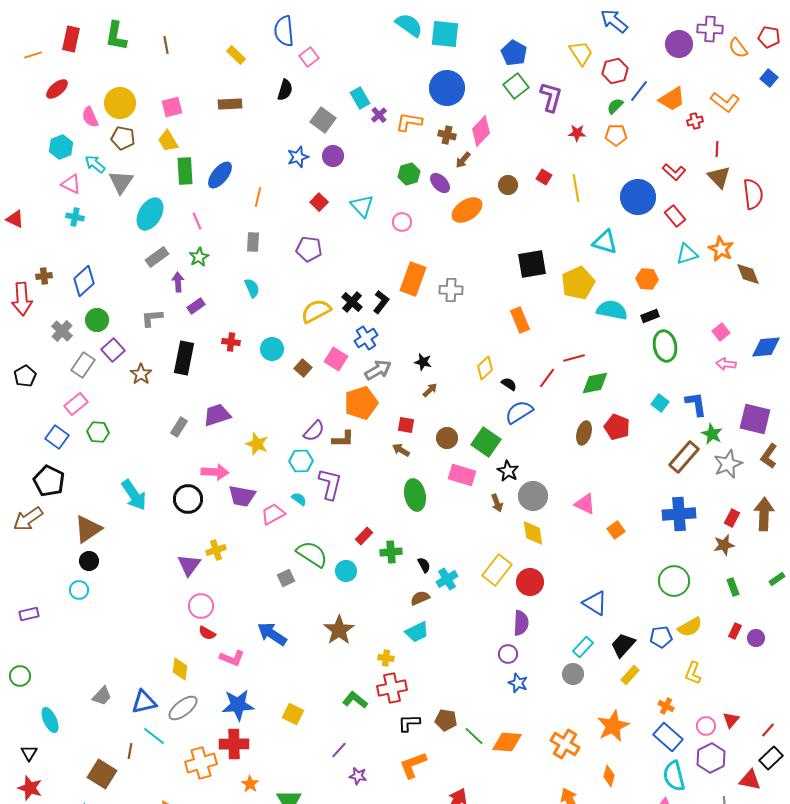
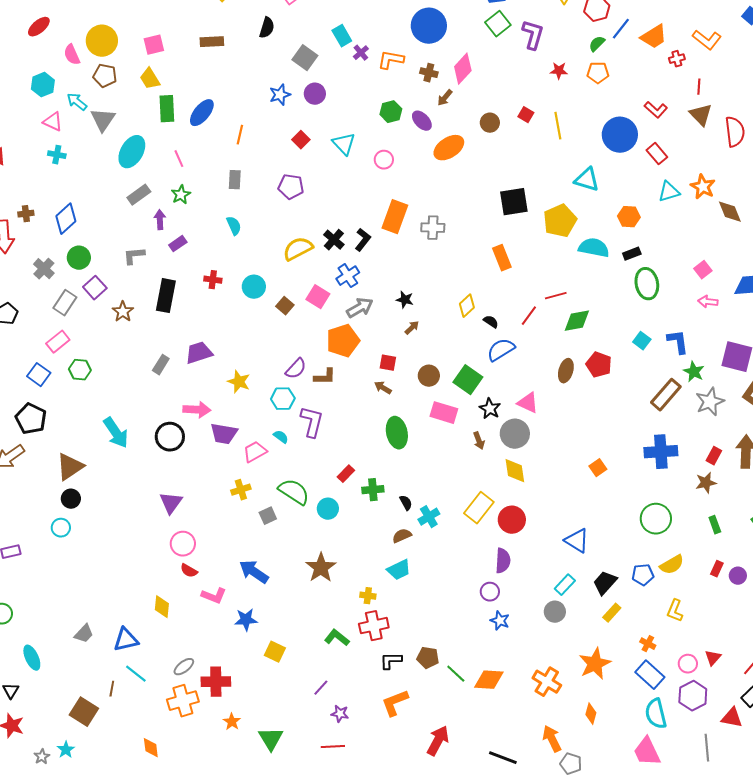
pink triangle: (585, 504) -> (528, 403), moved
yellow cross: (216, 550) -> (241, 490), moved
blue star: (238, 705) -> (246, 620), moved, size x0.7
gray ellipse: (183, 708) -> (184, 667), moved, size x0.7

